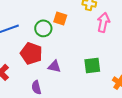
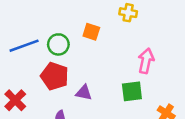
pink arrow: (103, 22) -> (146, 61), moved
green circle: (43, 28) -> (58, 44), moved

